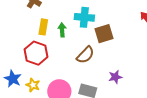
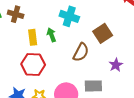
cyan cross: (84, 17) -> (69, 16), turned 30
brown square: (104, 34) -> (103, 33), moved

